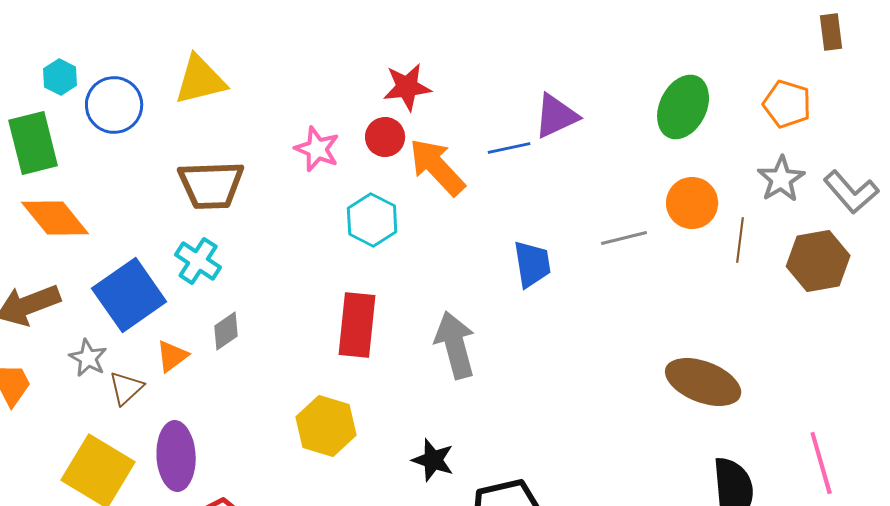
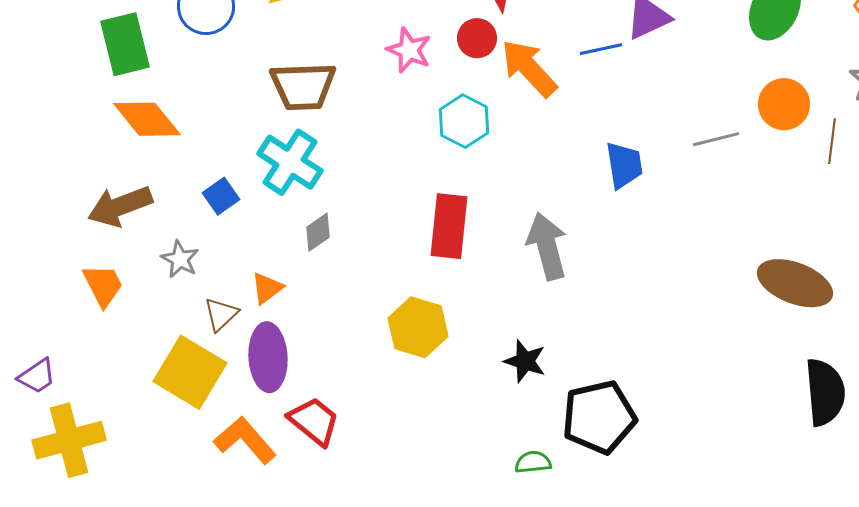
cyan cross: (198, 261) -> (290, 162), size x1.4
blue square: (129, 295) -> (221, 196), size x0.5
orange triangle: (172, 356) -> (267, 288), moved
brown triangle: (126, 388) -> (221, 314), moved

